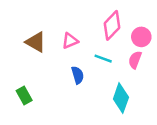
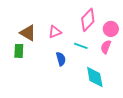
green rectangle: (24, 95) -> (19, 51), moved, turned 32
cyan diamond: (121, 98) -> (95, 77), turned -30

